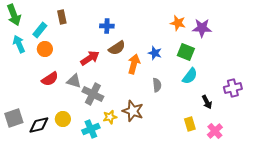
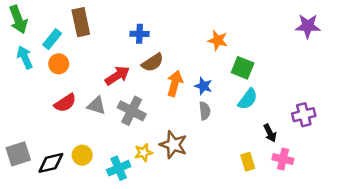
brown rectangle: (62, 17) -> (81, 22), size x1.5
orange star: (178, 23) -> (218, 40), moved
purple star: (202, 28) -> (308, 26), moved
blue star: (155, 53) -> (203, 86), moved
gray cross: (93, 94) -> (132, 111), moved
pink cross: (215, 131) -> (283, 159), moved, turned -35

